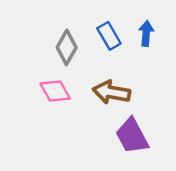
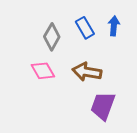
purple trapezoid: (132, 136) -> (103, 106), turned 48

